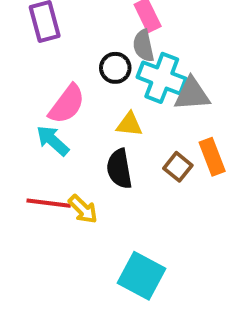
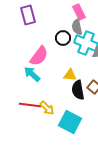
yellow triangle: (129, 124) -> (70, 75), moved
black semicircle: (119, 169) -> (78, 90), moved
cyan square: (142, 276) -> (70, 122), moved

